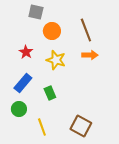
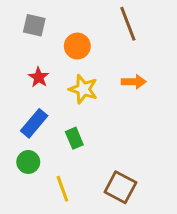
gray square: (36, 12) -> (34, 25), moved
brown line: (86, 30) -> (128, 24), moved

